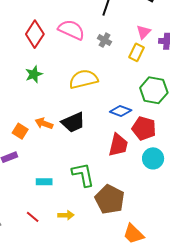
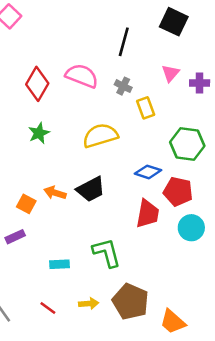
yellow rectangle: (136, 52) -> (146, 108), moved, turned -42
brown pentagon: (110, 199) -> (131, 302), moved

